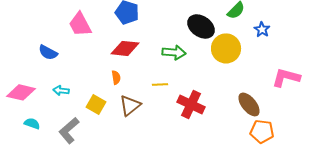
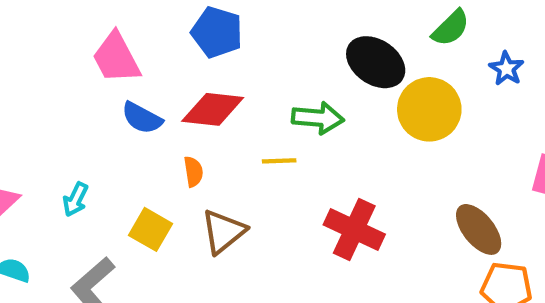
blue semicircle: (48, 52) -> (142, 118), moved
yellow line: (160, 84) -> (279, 161), moved
cyan arrow: (61, 90) -> (75, 199), turned -70

